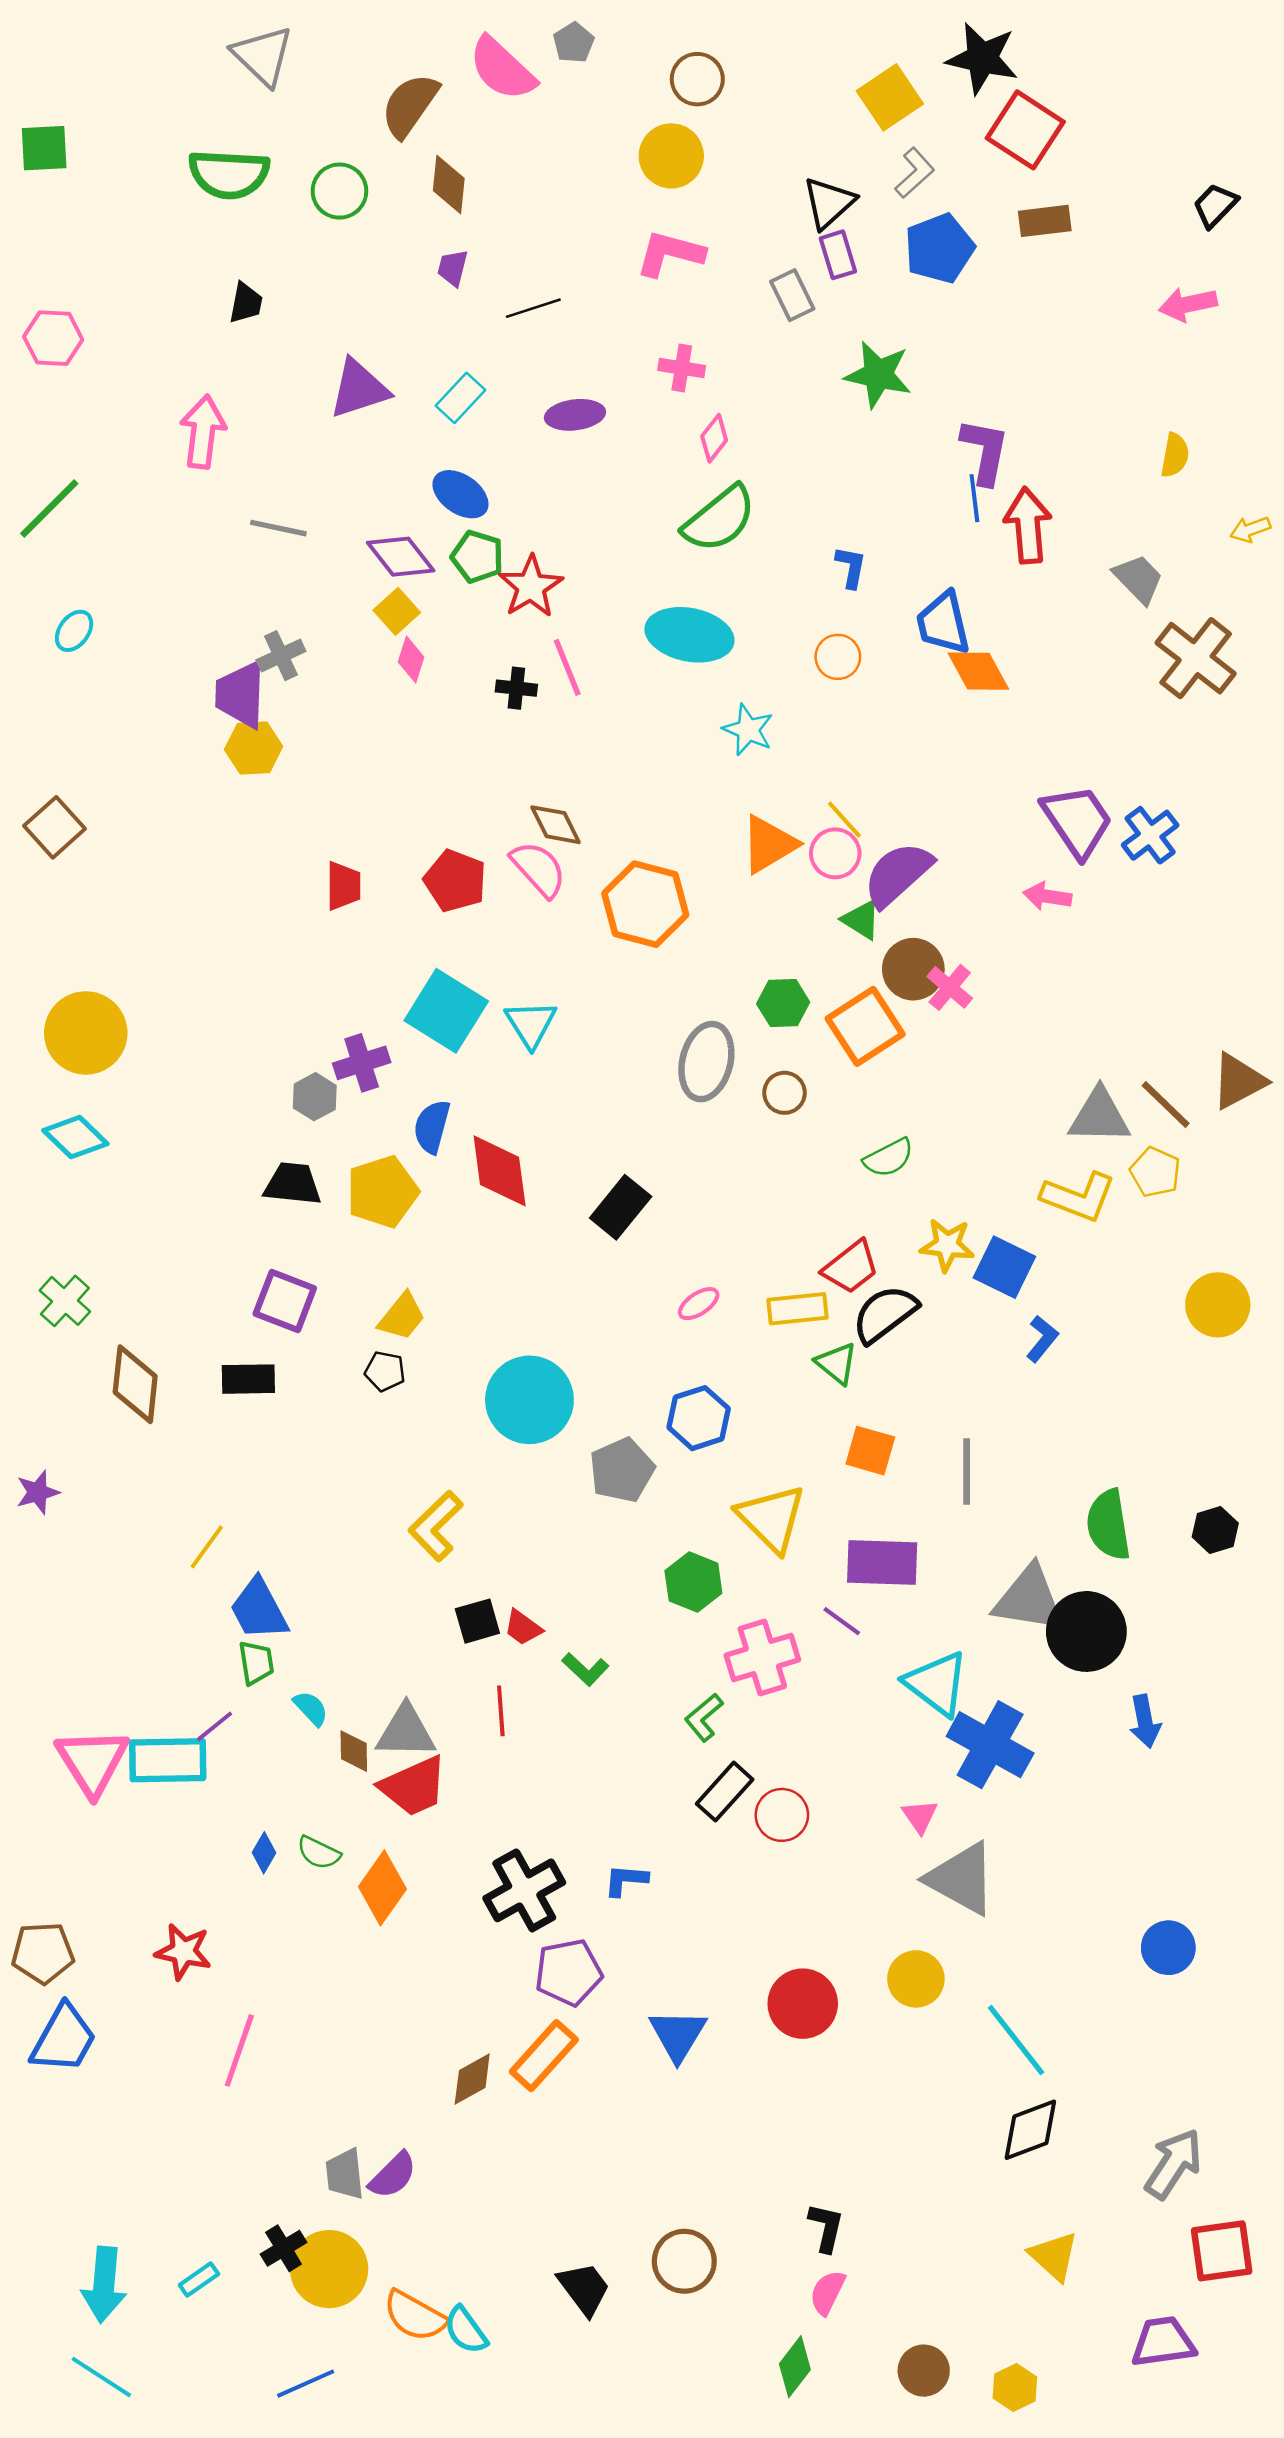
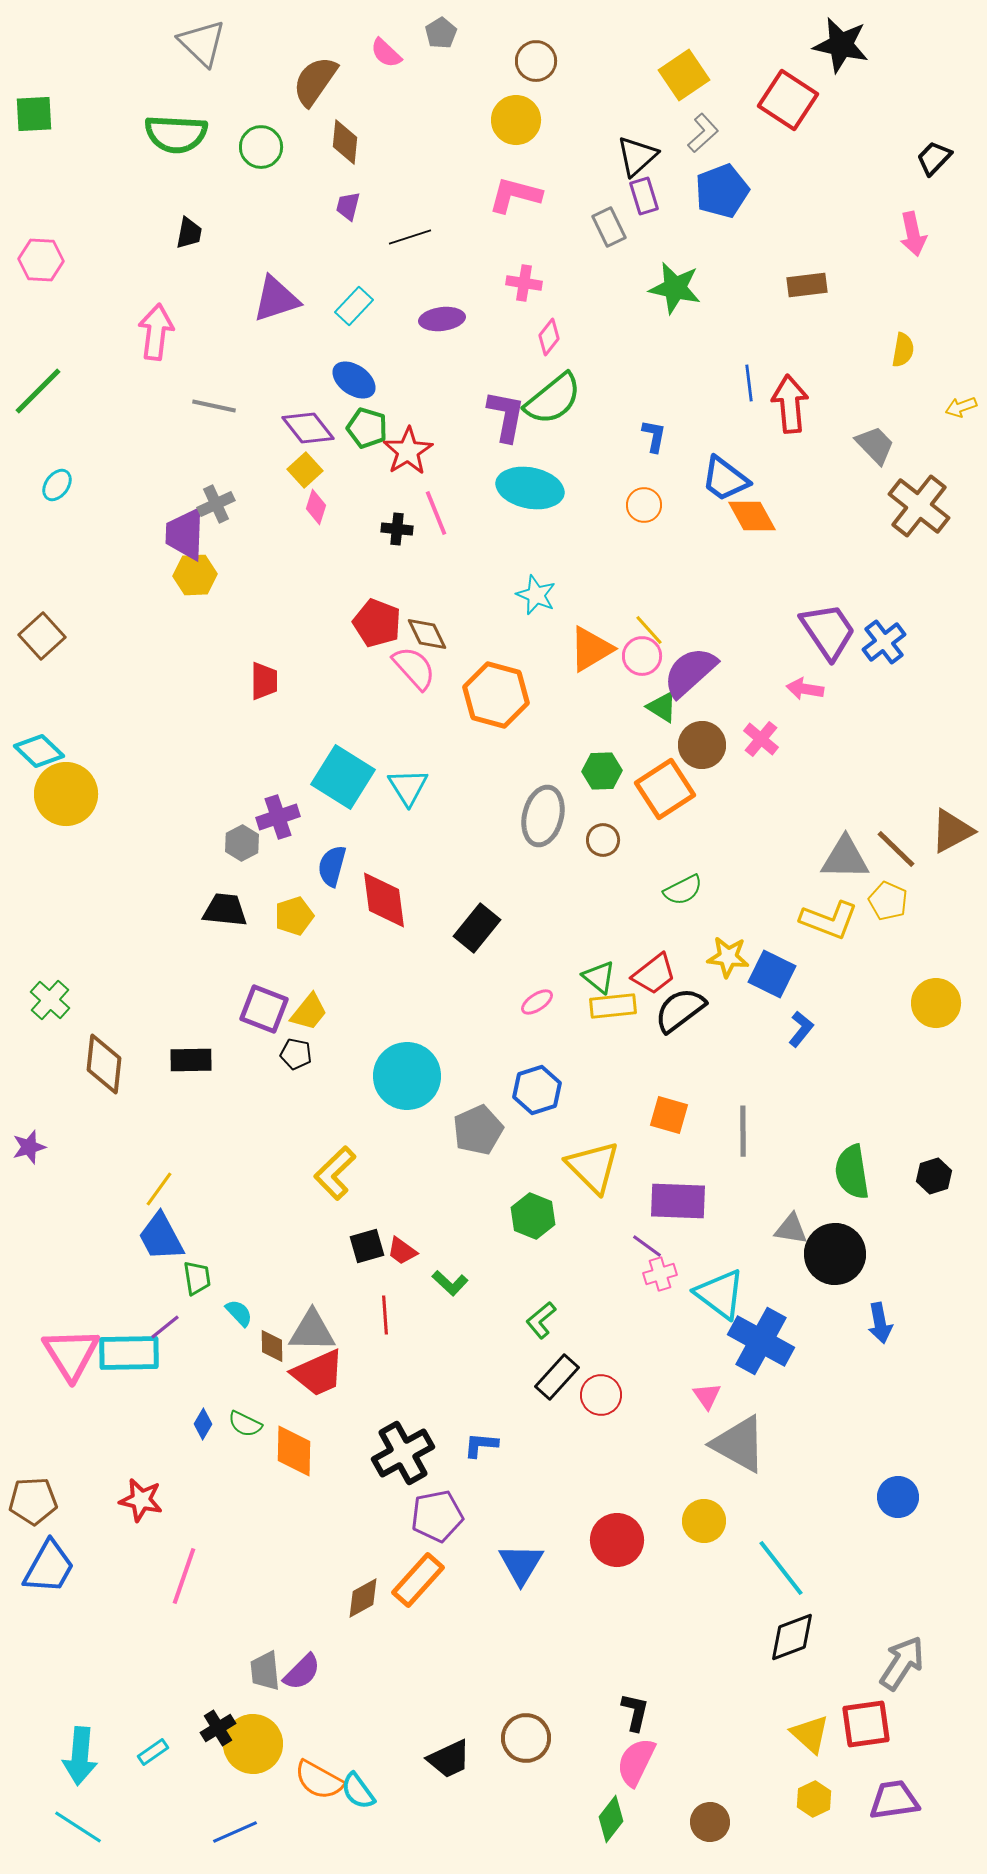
black star: (982, 58) -> (841, 45), moved
pink semicircle: (502, 69) -> (386, 53), size x0.6
brown rectangle: (1045, 221) -> (807, 285), moved
pink arrow: (1188, 304) -> (913, 234), turned -90
purple L-shape: (985, 451) -> (506, 416), moved
blue trapezoid: (943, 623) -> (725, 479), turned -40
cyan star: (748, 730) -> (536, 595), moved
red pentagon: (455, 881) -> (377, 623), moved
pink cross: (950, 987) -> (761, 739), moved
cyan diamond: (75, 1137) -> (39, 751), moved
yellow pentagon: (382, 1192) -> (294, 916), size x0.7
purple square: (285, 1301) -> (264, 1009), moved
green triangle: (837, 1363) -> (599, 977), moved
gray triangle: (1029, 1599) -> (791, 1229), size x0.6
blue trapezoid: (259, 1609) -> (161, 1237), moved
pink cross: (762, 1658) -> (660, 1274), moved, size x0.6
orange diamond: (382, 1888) -> (294, 1451), turned -34
red square: (1222, 2251) -> (866, 1724), moved
black trapezoid: (584, 2289) -> (449, 1759), turned 102
pink semicircle: (827, 2292) -> (636, 1762), size x1.4
yellow hexagon: (1015, 2387) -> (814, 1799), moved

